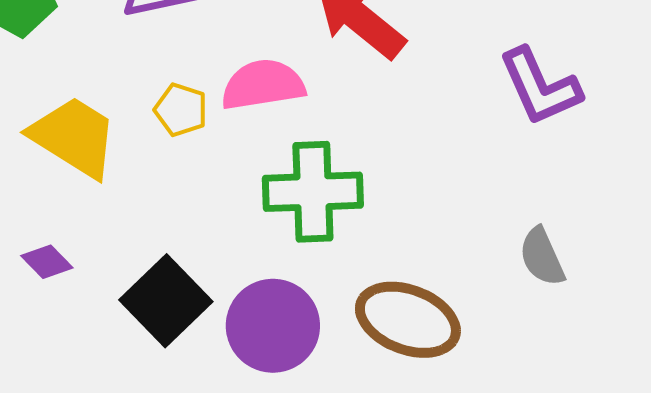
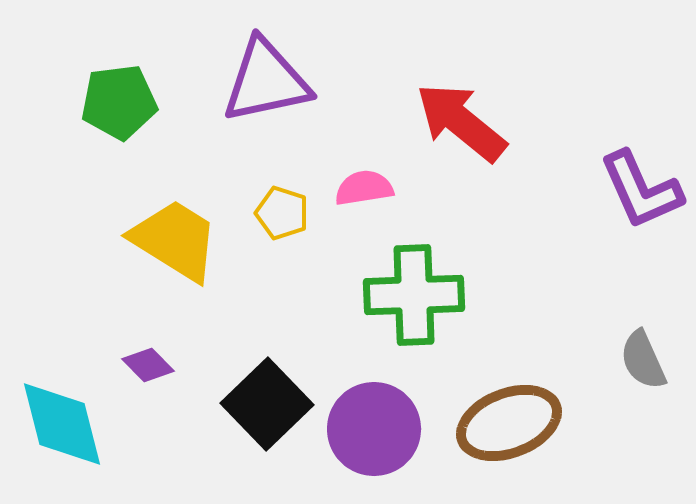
pink semicircle: (263, 85) -> (364, 188), size x0.7
brown ellipse: (408, 320) -> (509, 423), turned -42

